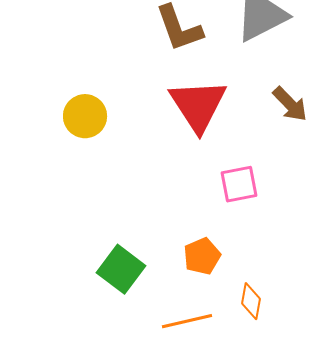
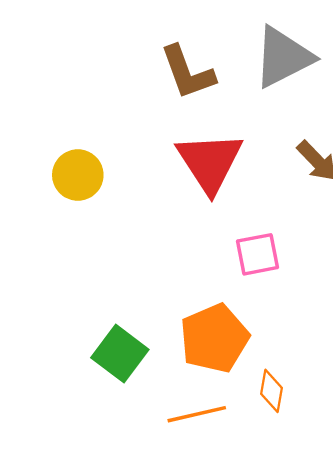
orange pentagon: (202, 256) -> (214, 338), size x1.6

